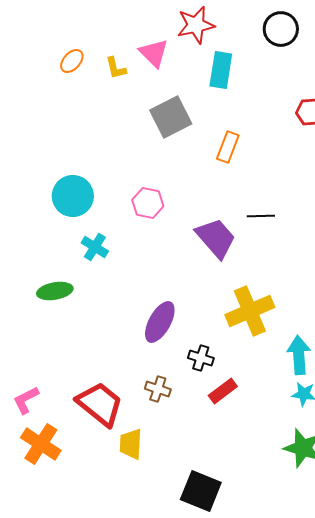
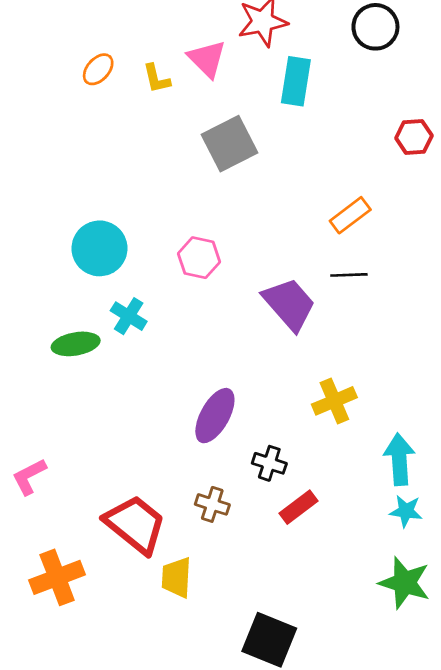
orange rectangle: (228, 147) -> (350, 215), moved, turned 32
green ellipse: (55, 291) -> (76, 344), moved
yellow cross: (250, 311) -> (334, 401), size x0.7
pink L-shape: (26, 400) -> (29, 477), moved
orange cross: (41, 444) -> (57, 577), turned 36

